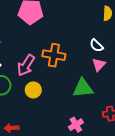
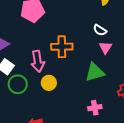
pink arrow: (26, 65) -> (38, 61), turned -30
pink cross: (76, 125) -> (95, 108), turned 32

